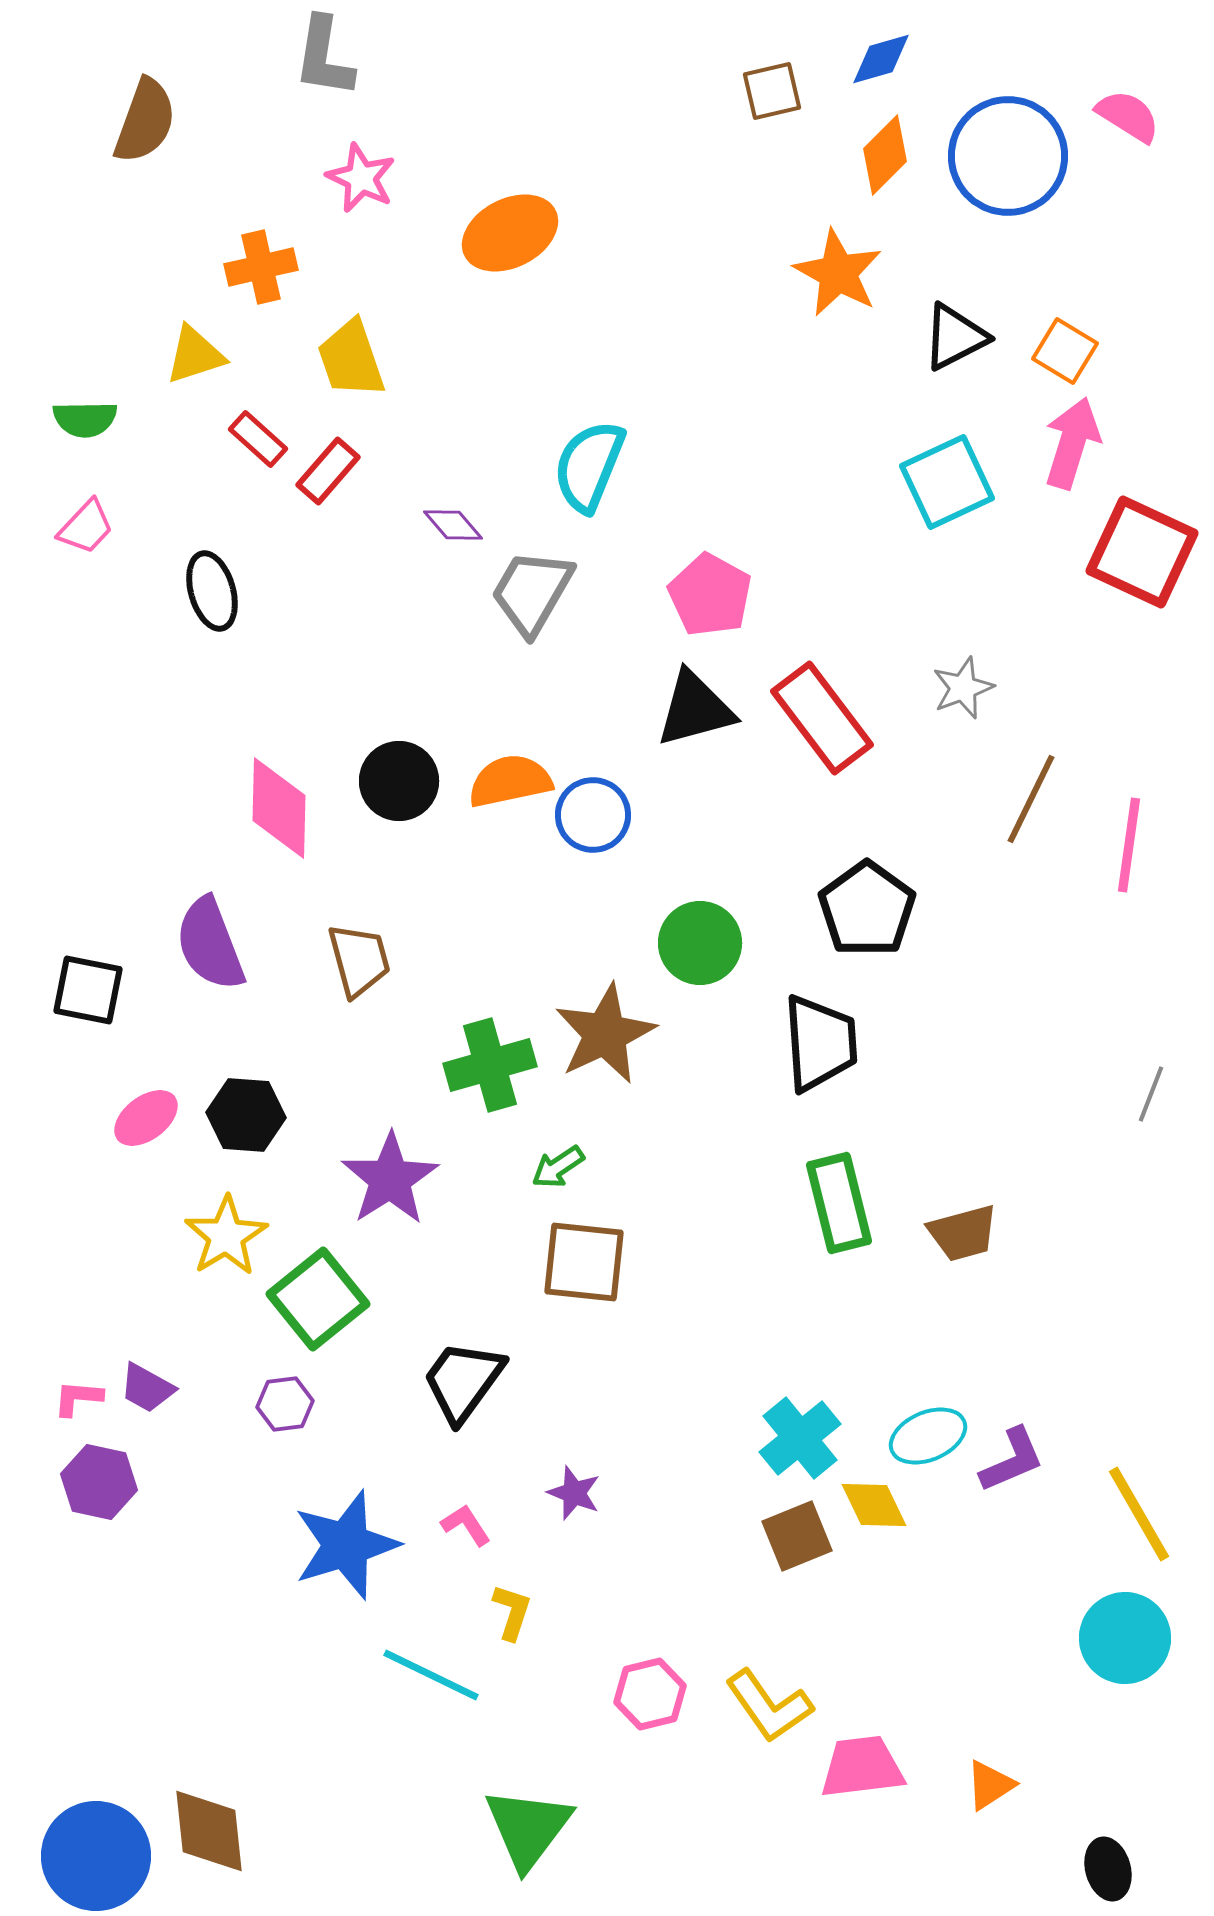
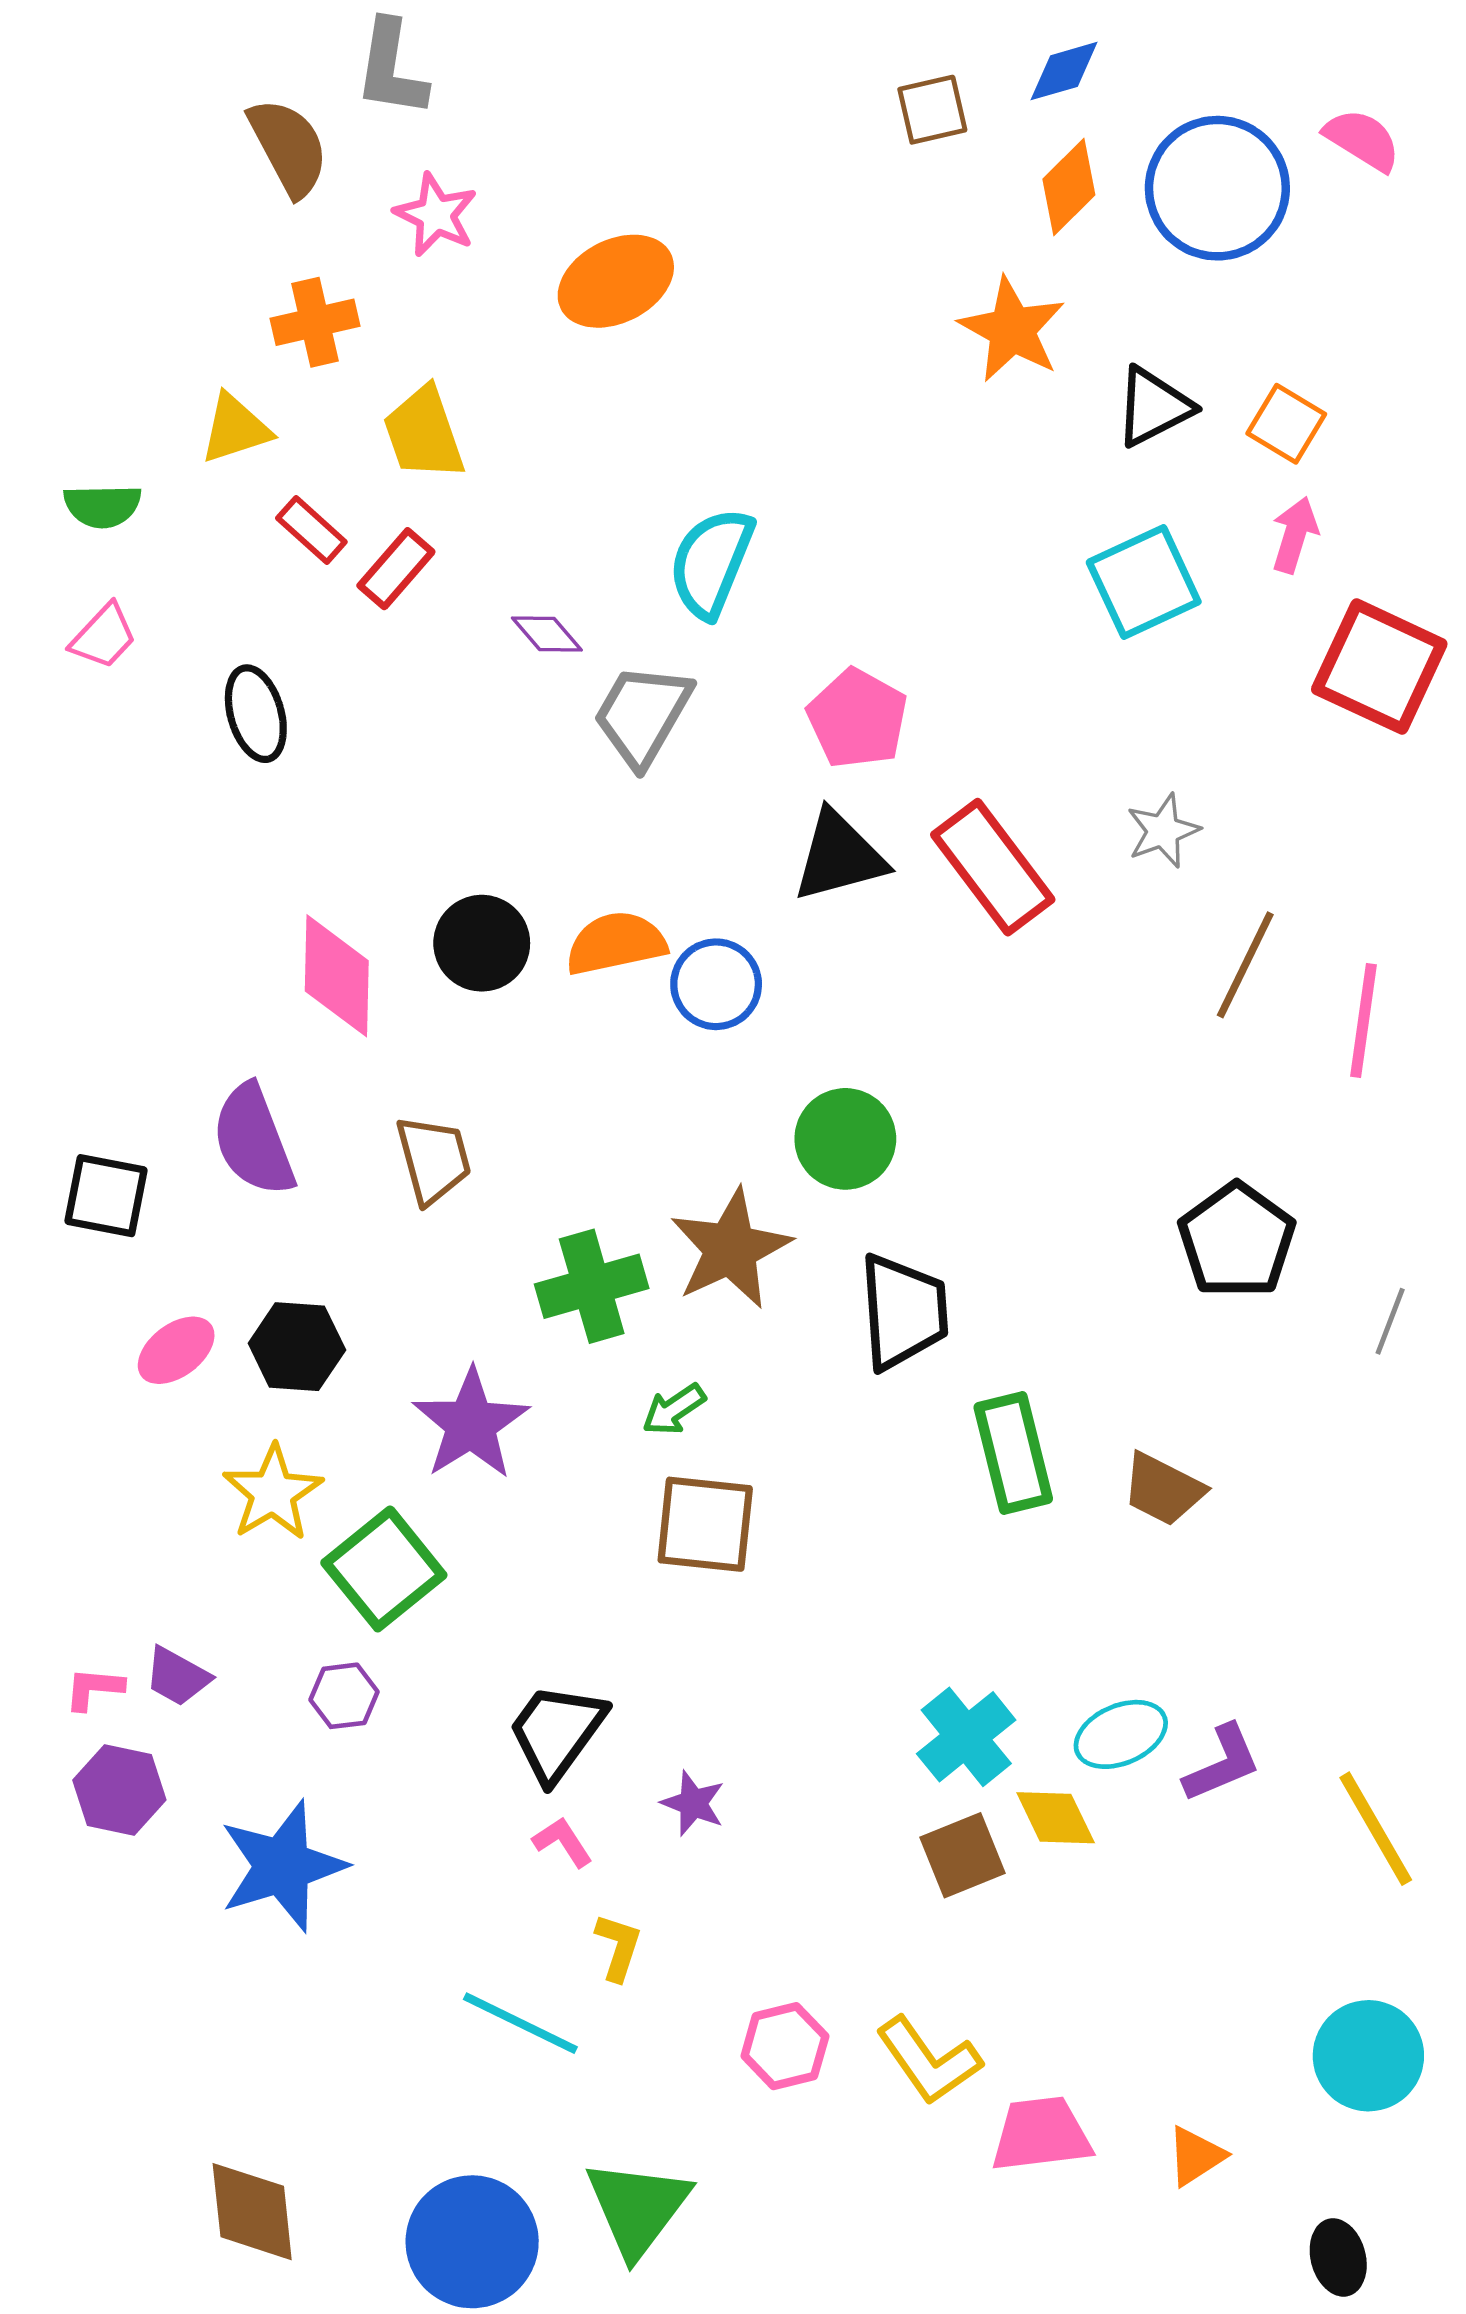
brown semicircle: (145, 121) -> (288, 147), moved, turned -48
pink arrow: (1072, 443) -> (1295, 535), size x0.7
black pentagon: (867, 909) -> (1237, 1240), moved
black trapezoid: (820, 1043) -> (903, 1312), moved
brown trapezoid: (963, 1233) -> (1163, 1489), turned 42
black trapezoid: (463, 1381) -> (557, 1732), moved
blue star: (346, 1545) -> (282, 1866), moved
cyan circle: (1125, 1638) -> (1368, 2056), moved
blue circle: (96, 1856) -> (472, 2242), moved

